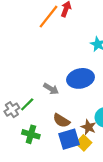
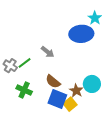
blue ellipse: (81, 78) -> (81, 34), moved
gray cross: (12, 110) -> (10, 66), turned -32
blue square: (69, 139) -> (57, 99), turned 30

